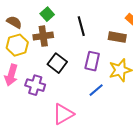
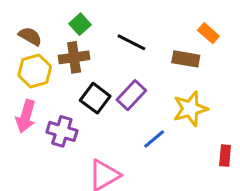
black line: (81, 26) -> (131, 42), turned -48
purple rectangle: (92, 61) -> (131, 95), moved, turned 30

